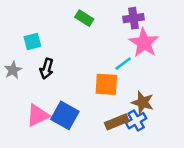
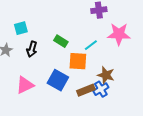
green rectangle: (84, 18) -> (61, 41), moved
pink star: (144, 43) -> (119, 34), moved, turned -30
blue square: (65, 115) -> (58, 80), moved

